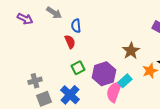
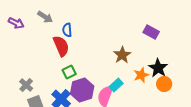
red semicircle: (70, 42) -> (61, 46), size x1.5
purple hexagon: (104, 74) -> (82, 90), moved
gray cross: (35, 81) -> (26, 85), turned -32

